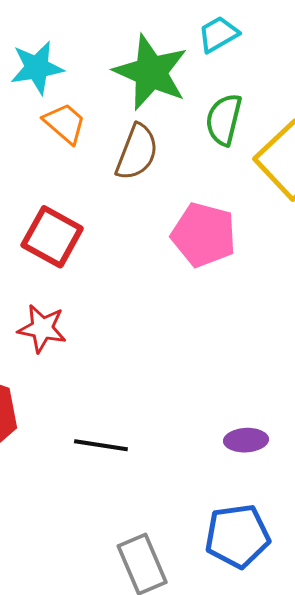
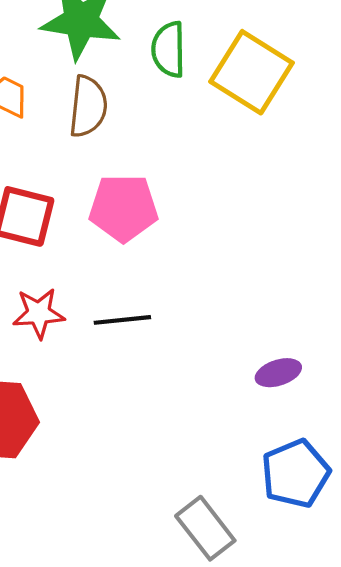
pink pentagon: (204, 235) -> (123, 208), moved
black line: (101, 445) -> (122, 320), moved

